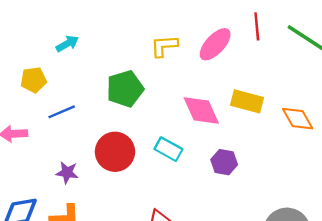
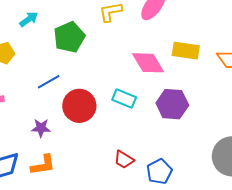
green pentagon: (125, 89) -> (69, 37), moved
blue line: (62, 112) -> (49, 82), moved
purple hexagon: (224, 162) -> (172, 104), size x1.4

